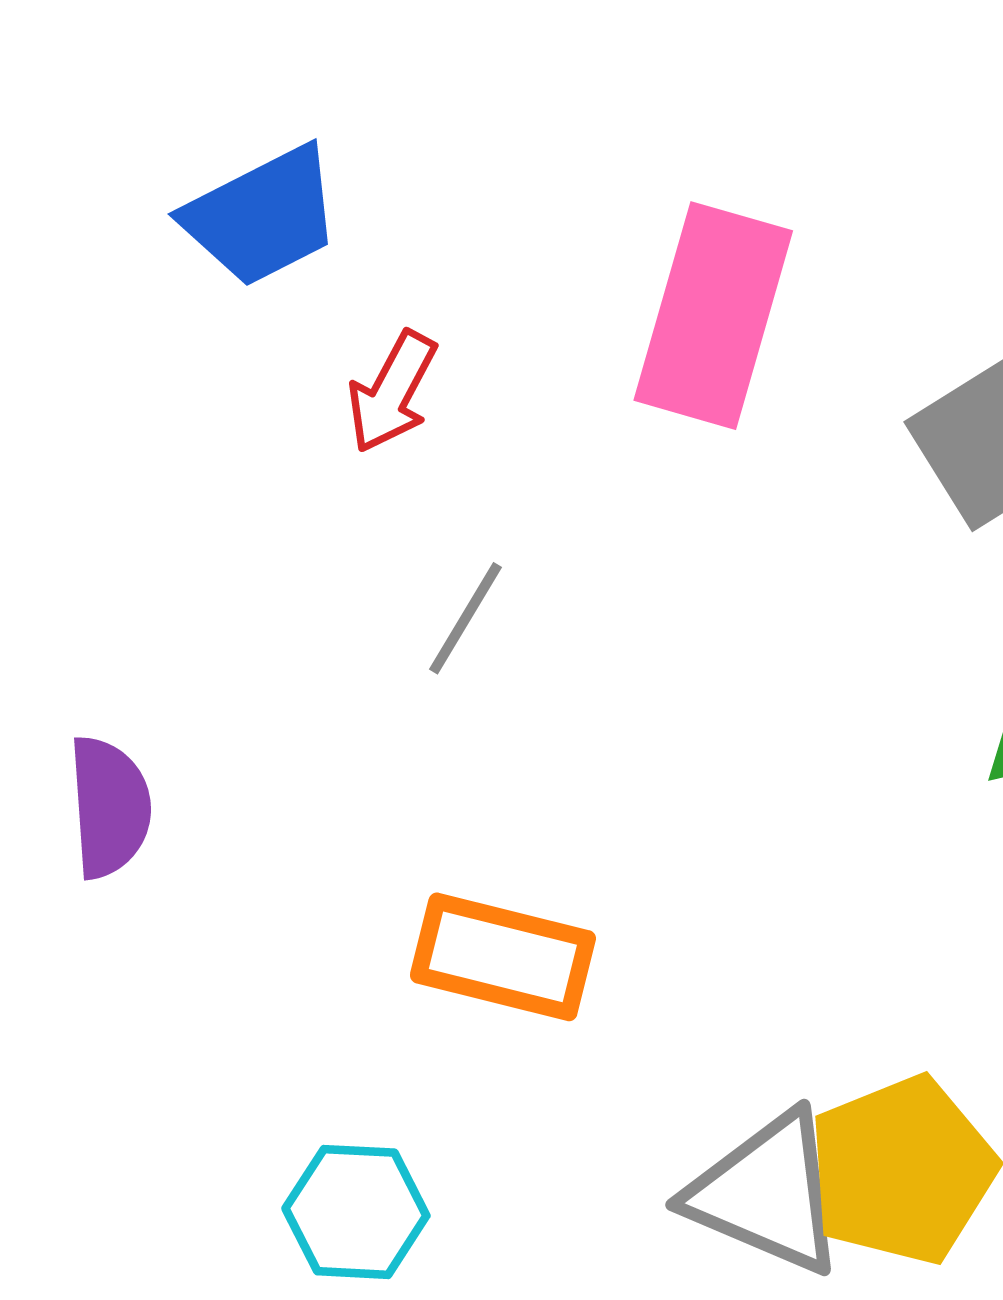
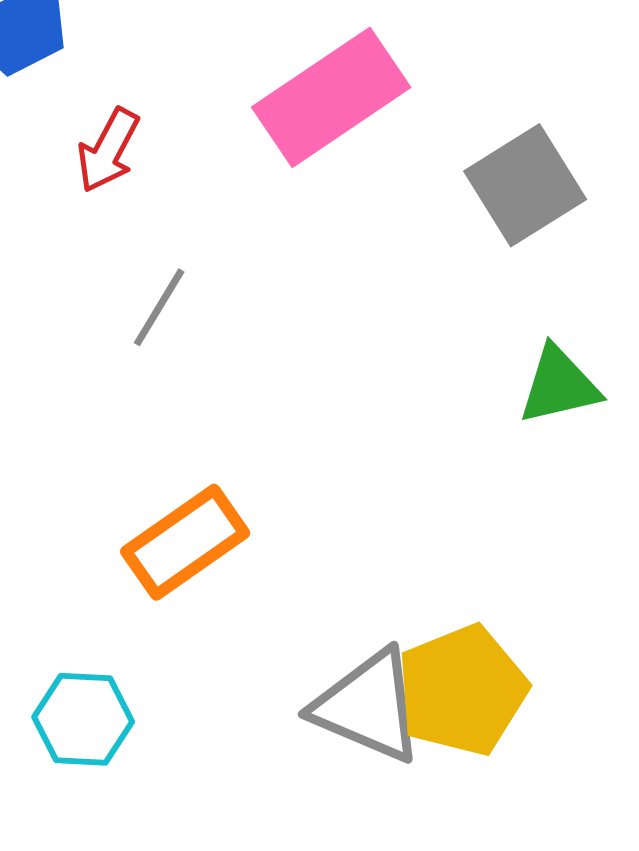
pink rectangle: (713, 316) -> (331, 97), turned 40
orange rectangle: (503, 957) -> (185, 542), turned -49

